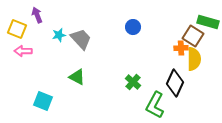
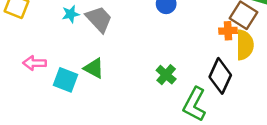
pink arrow: (23, 51) -> (35, 63), moved
cyan square: (43, 101) -> (66, 80), moved

